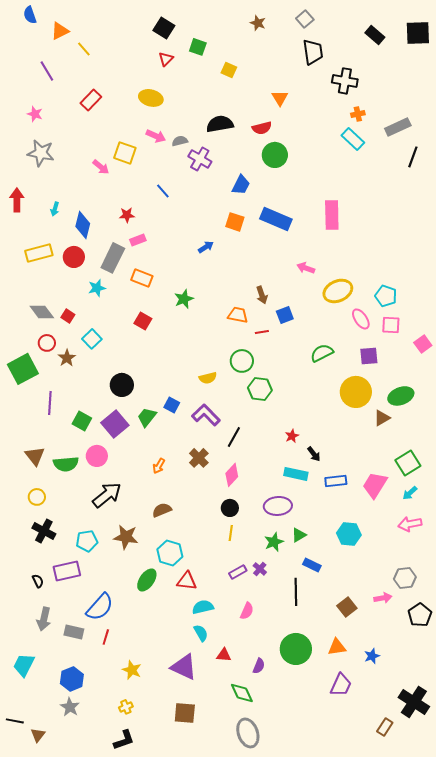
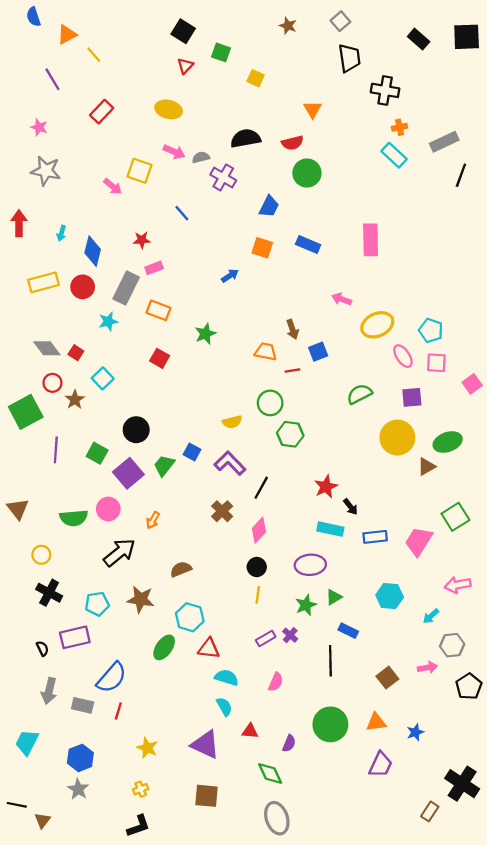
blue rectangle: (276, 219) -> (308, 244), size x0.7
green square: (82, 421) -> (97, 453), moved
red star: (292, 436) -> (326, 487), size x1.5
brown triangle: (35, 456) -> (18, 509), moved
orange arrow: (159, 466) -> (153, 520), moved
cyan arrow: (410, 493) -> (431, 616), moved
cyan semicircle: (203, 607) -> (227, 678), turned 30

